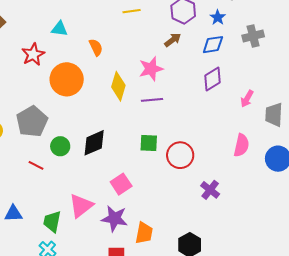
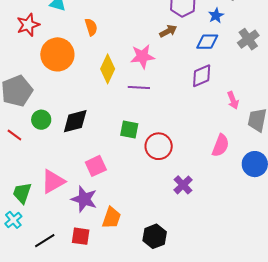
gray cross: (253, 36) -> (248, 39), turned -30
pink arrow: (247, 99) -> (233, 100), turned -60

